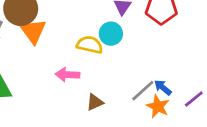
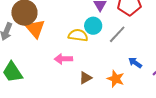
gray line: (143, 91) -> (117, 34), moved
orange star: (158, 106) -> (116, 79), moved

